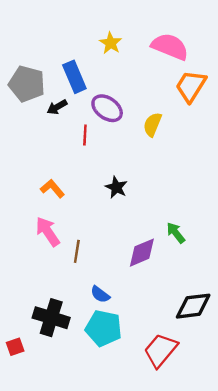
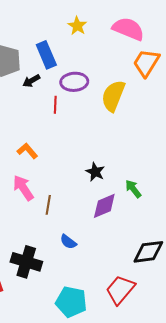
purple ellipse: (107, 108) -> (74, 82), turned -40
yellow semicircle: (152, 125) -> (113, 96), size x1.5
black star: (116, 187) -> (95, 172), moved
cyan pentagon: (104, 328) -> (71, 302), moved

